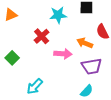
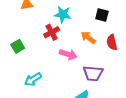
cyan star: (58, 15) -> (63, 14), moved
orange arrow: (85, 43) -> (88, 38), moved

